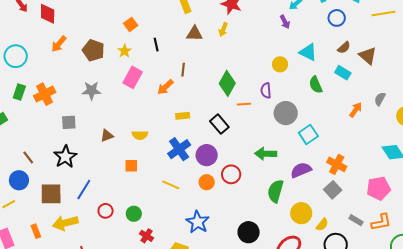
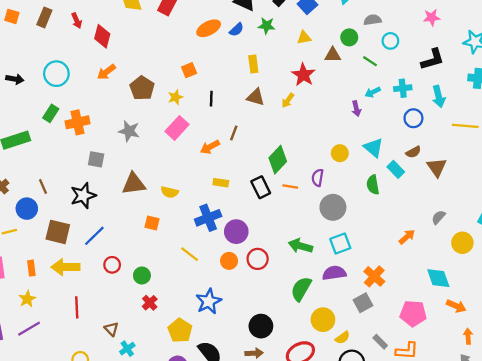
cyan rectangle: (343, 73) -> (396, 169), moved
orange arrow: (356, 110) -> (407, 237), moved
black rectangle: (219, 124) -> (261, 187), moved
cyan square: (308, 134) -> (340, 244), moved
brown triangle: (107, 136) -> (134, 184), size x1.6

